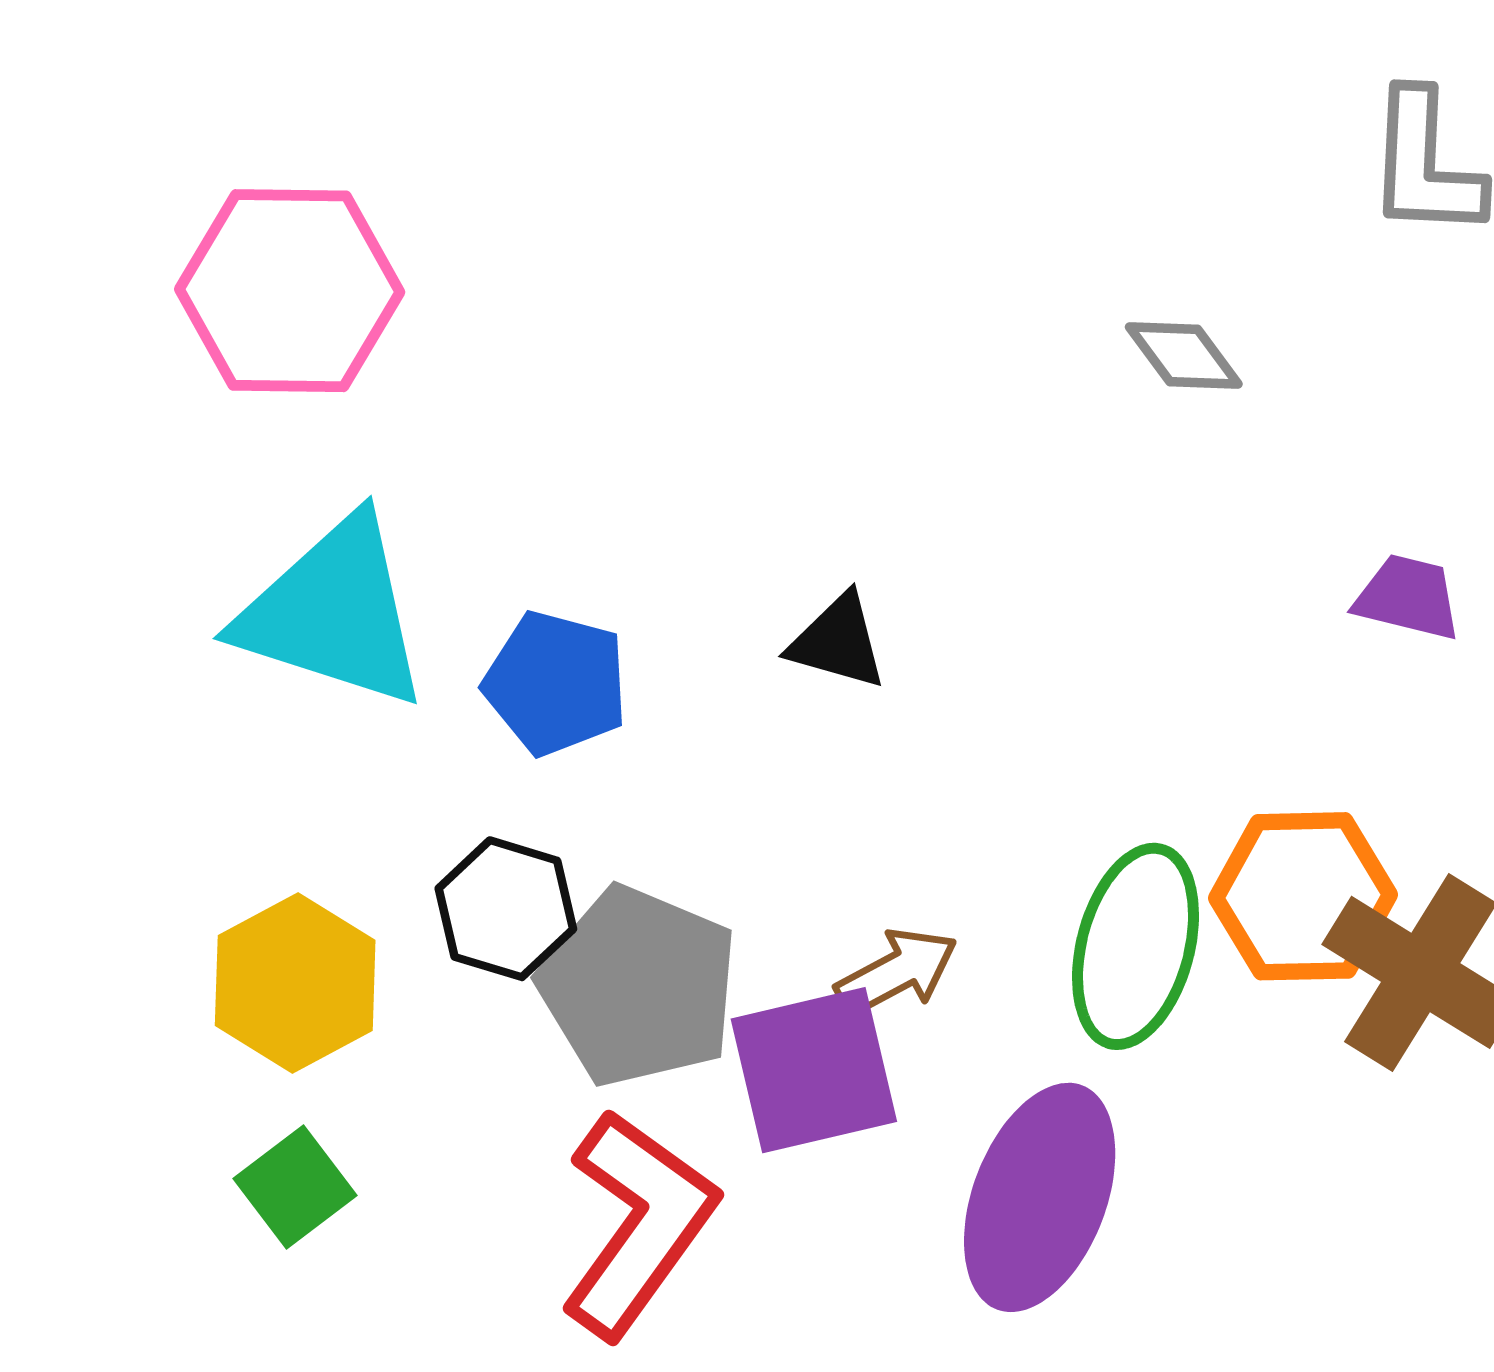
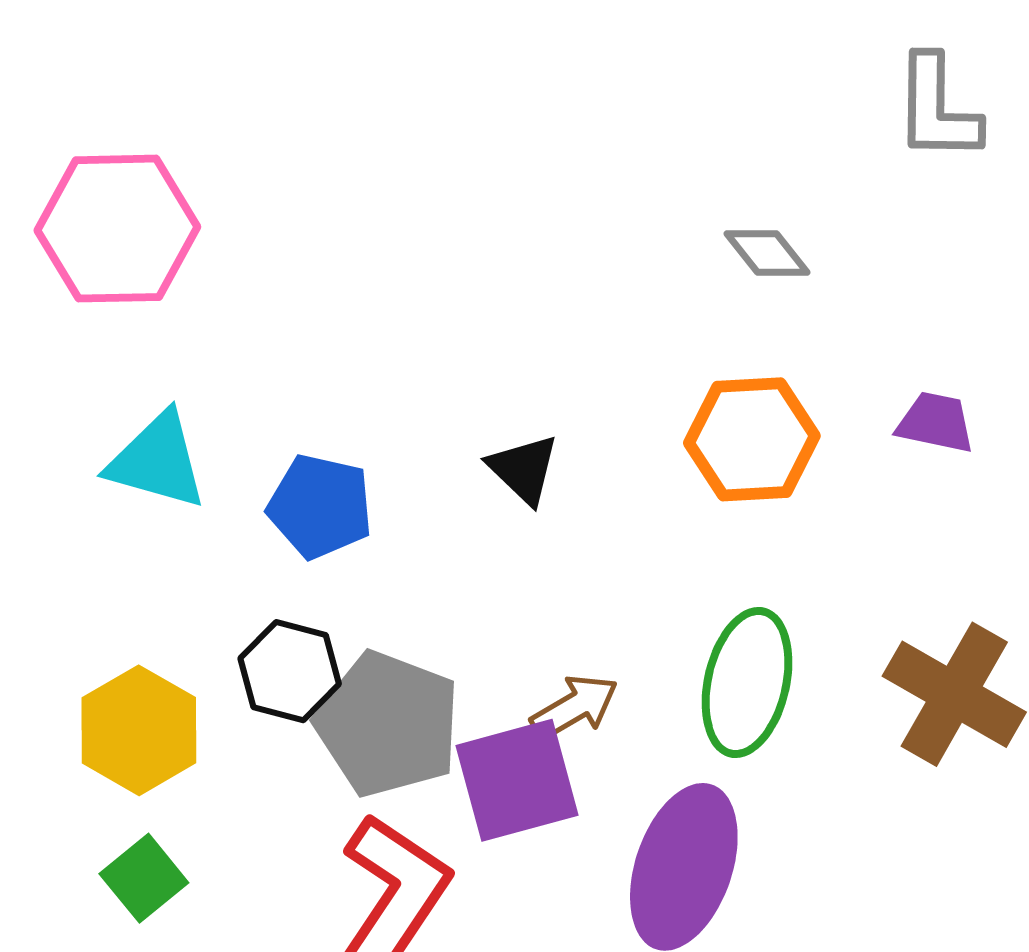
cyan triangle: (333, 613) -> (157, 461), size x0.7
black triangle: (838, 642) -> (523, 469), turned 30
orange hexagon: (1303, 896) -> (752, 439), moved

